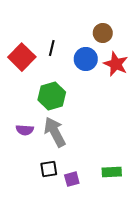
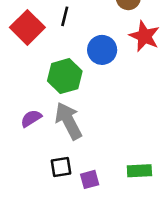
blue circle: (86, 59) -> (102, 50), moved
purple semicircle: (25, 130) -> (31, 118), turned 144

